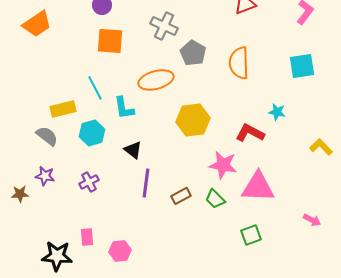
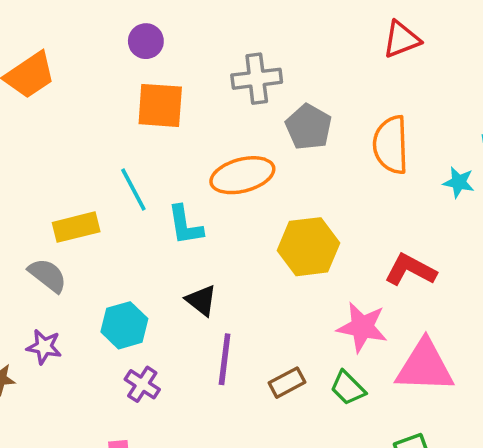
gray cross: (164, 26) -> (257, 79), turned -32
cyan star: (277, 112) -> (459, 182), moved
cyan hexagon: (92, 133) -> (124, 325), moved
purple cross: (89, 182) -> (142, 384), moved, turned -30

